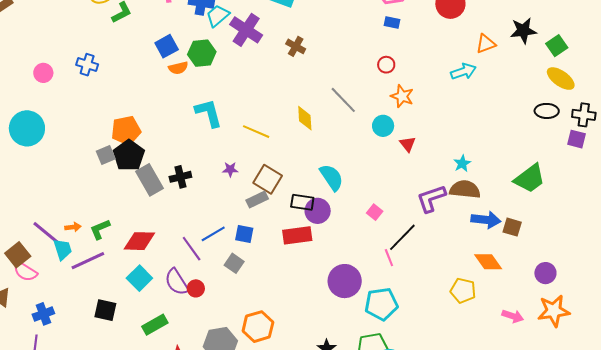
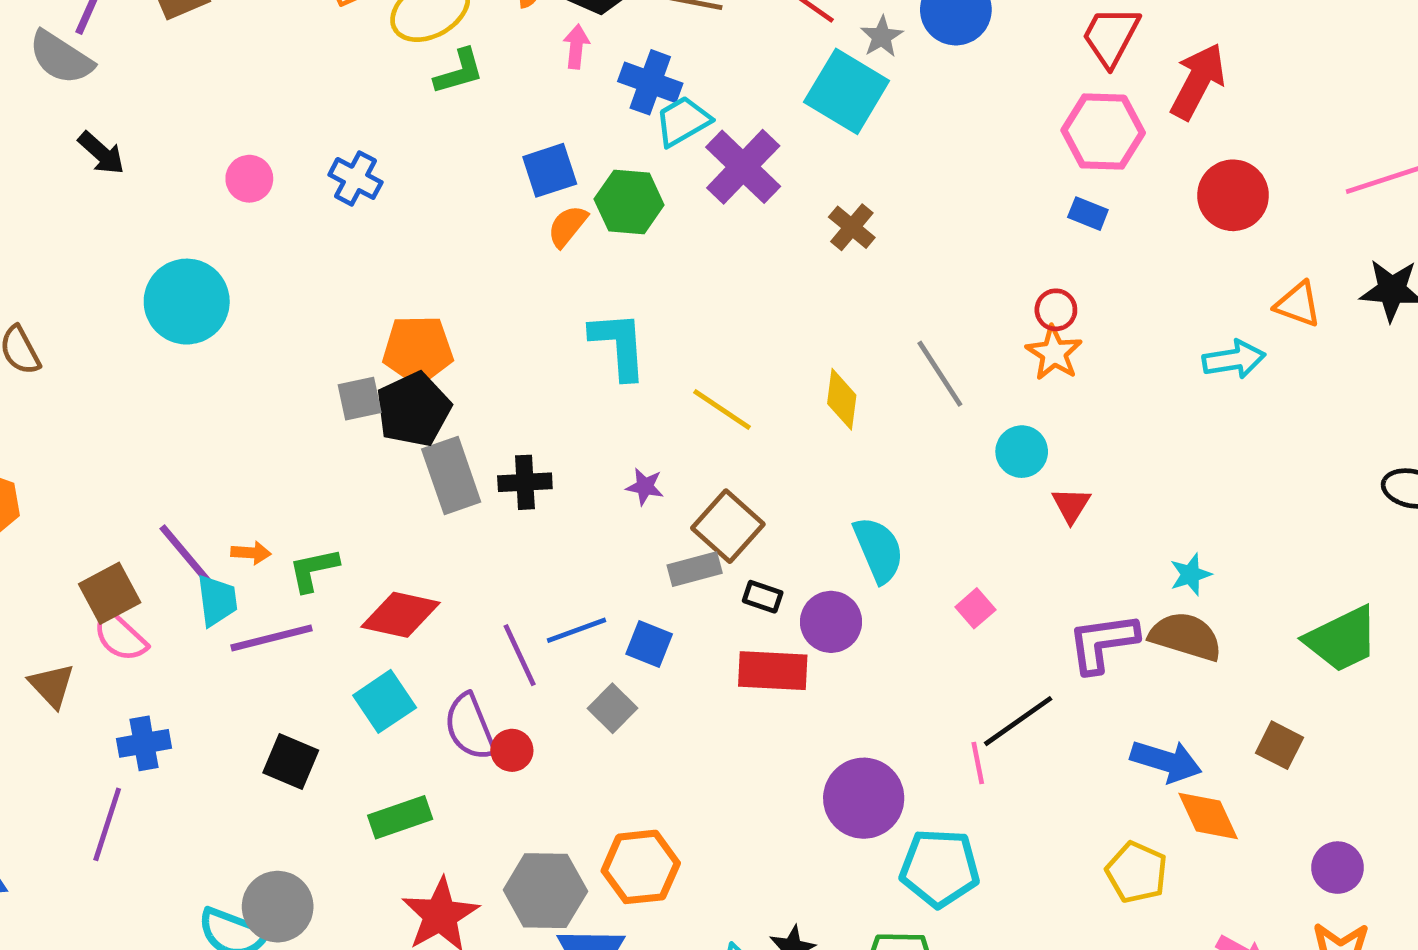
orange triangle: (486, 44) -> (1298, 304), turned 30
orange semicircle: (178, 68) -> (567, 226), turned 132
orange star: (402, 96) -> (1054, 353), moved
black rectangle: (302, 202) -> (763, 597), moved, size x0.7
pink square: (375, 212) -> (975, 608), moved
blue arrow: (486, 220) -> (1166, 761), moved

